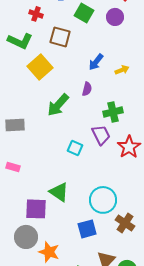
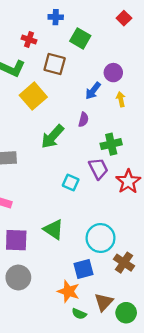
purple circle: (115, 17) -> (113, 73), moved
yellow arrow: (122, 70) -> (121, 99), turned -80
purple square: (36, 209) -> (16, 240), moved
orange star: (49, 252) -> (68, 291), moved

